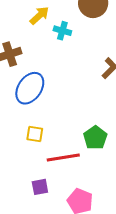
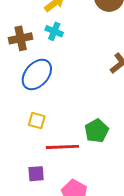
cyan cross: (62, 31) -> (54, 31), moved

